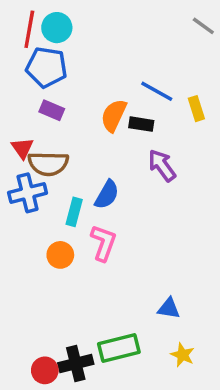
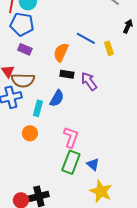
black rectangle: (141, 124) -> (67, 74), moved
pink L-shape: (103, 243) -> (71, 137), moved
blue triangle: (169, 308) -> (93, 164), turned 32
green rectangle: (119, 348) -> (71, 162), moved, turned -55
yellow star: (183, 355) -> (101, 191), size x1.6

